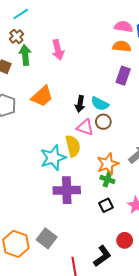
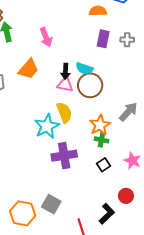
pink arrow: (58, 50) -> (46, 37), moved
brown circle: (103, 122) -> (90, 85), size x1.6
pink triangle: (85, 127) -> (65, 84), moved

